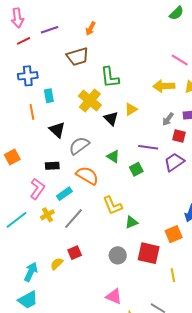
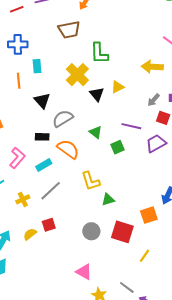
black rectangle: (52, 166) -> (42, 137), moved
yellow cross: (47, 215) -> (23, 199), moved
yellow line: (173, 275) -> (144, 256), turned 40

